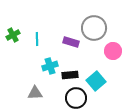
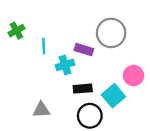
green cross: (13, 35) -> (16, 31), moved
pink circle: (113, 51) -> (134, 76), moved
cyan cross: (50, 66) -> (65, 65), moved

